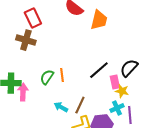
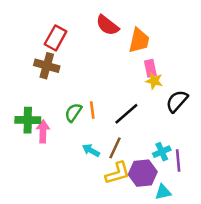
red rectangle: (33, 18) -> (56, 38), turned 54
black line: (99, 70) -> (126, 114), moved
pink rectangle: (115, 82) -> (150, 68), moved
yellow star: (122, 91) -> (154, 81), moved

